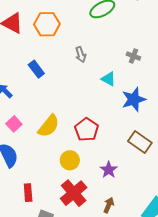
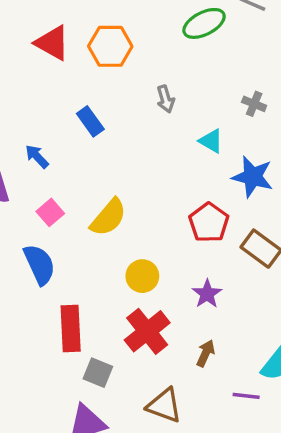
blue star: (134, 99) -> (253, 177), turned 30
red pentagon: (87, 130) -> (209, 223), moved
red rectangle: (28, 193) -> (71, 328), size x1.5

